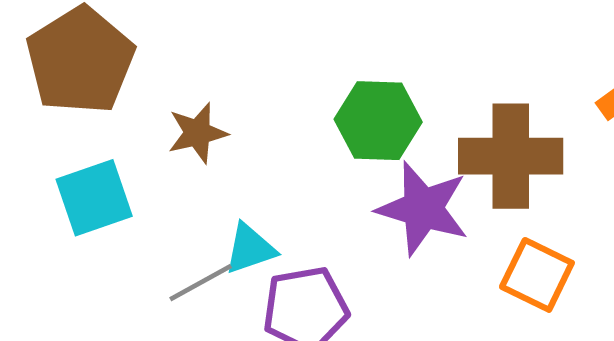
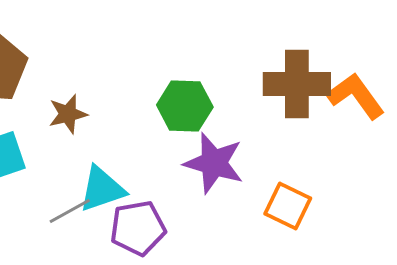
brown cross: (511, 156) -> (297, 84), moved
cyan triangle: (250, 249) -> (102, 189), size x1.4

